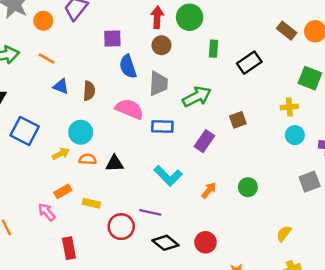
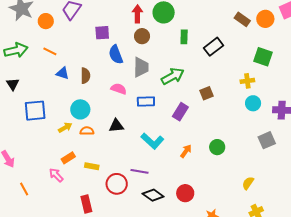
pink semicircle: (129, 109) -> (119, 89), size x0.7
blue square: (25, 131) -> (35, 111), turned -30
black triangle: (115, 163) -> (116, 126), moved
red rectangle: (69, 248) -> (86, 204), moved

